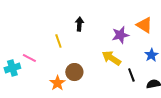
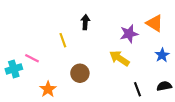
black line: (131, 75) -> (138, 89), moved
orange star: (57, 83) -> (48, 89), moved

